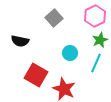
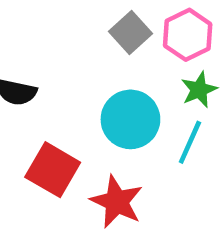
gray square: (54, 18) -> (130, 32), moved
cyan circle: (70, 53) -> (130, 119), size x1.6

